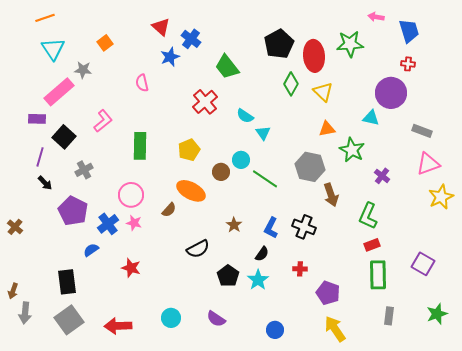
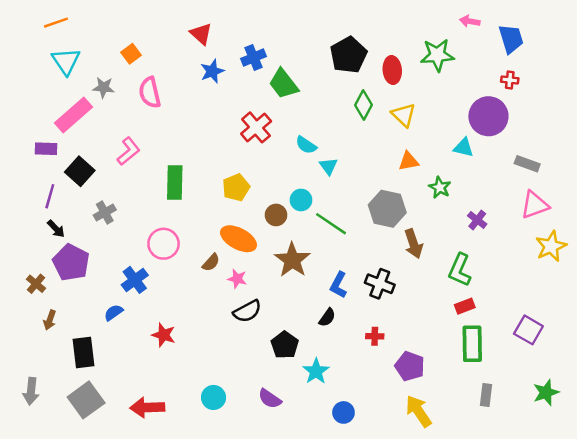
blue cross: (191, 39) -> (254, 58), moved, turned 30
red ellipse: (314, 56) -> (392, 70), size x0.7
pink semicircle: (142, 83) -> (150, 92), moved, size x1.4
green star: (352, 150) -> (440, 187), size x0.7
purple pentagon: (73, 211) -> (71, 262), moved
pink star: (134, 223) -> (237, 279), moved
brown star: (234, 225) -> (292, 260), moved, size x1.8
brown cross: (15, 227) -> (36, 284), moved
cyan star: (258, 280) -> (316, 371), moved
brown arrow: (13, 291) -> (50, 320), moved

